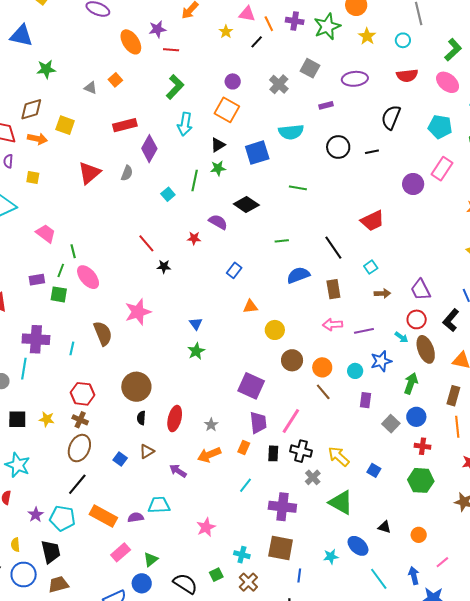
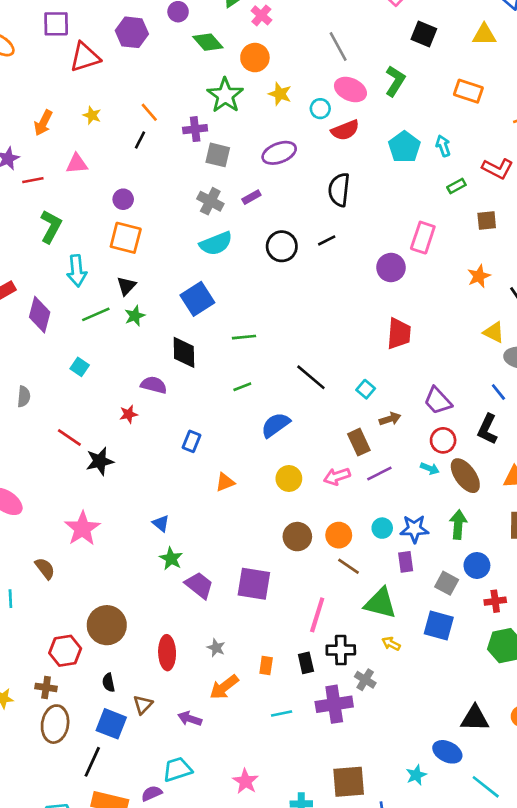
pink triangle: (247, 14) -> (77, 164), moved
purple cross: (295, 21) -> (195, 129), moved
yellow star: (226, 32) -> (92, 115), moved
cyan circle: (403, 40) -> (320, 109), moved
pink ellipse: (448, 82) -> (350, 90), moved
gray cross: (279, 84) -> (210, 201), moved
cyan pentagon: (440, 127) -> (404, 147), moved, turned -30
blue square: (257, 153) -> (197, 299), moved
gray semicircle: (127, 173) -> (24, 397), moved
green line: (195, 181) -> (96, 314), moved, turned 70
green line: (298, 188) -> (244, 337), moved
black diamond: (246, 204) -> (184, 352), turned 70
red trapezoid: (372, 221) -> (399, 334), moved, turned -45
black star: (164, 267) -> (100, 461), size x1.5
brown rectangle: (333, 289) -> (359, 442), moved
yellow circle: (275, 330) -> (289, 478), moved
brown semicircle: (103, 333) -> (45, 568), size x0.7
blue star: (381, 361) -> (414, 529), moved, turned 30
red hexagon: (82, 394) -> (65, 651), moved
black semicircle: (141, 418) -> (108, 683), moved
purple trapezoid: (258, 423) -> (199, 585), moved, turned -30
yellow arrow: (339, 456) -> (391, 644), size x0.6
blue square: (120, 459) -> (111, 724), size x1.6
blue square: (374, 470) -> (439, 626), moved, size x1.6
black line: (77, 484) -> (92, 762), moved
cyan line: (246, 485) -> (282, 713), turned 56
green triangle: (341, 502) -> (380, 603), moved
purple cross: (282, 507) -> (334, 704), moved
black triangle: (384, 527) -> (475, 718), size x1.6

